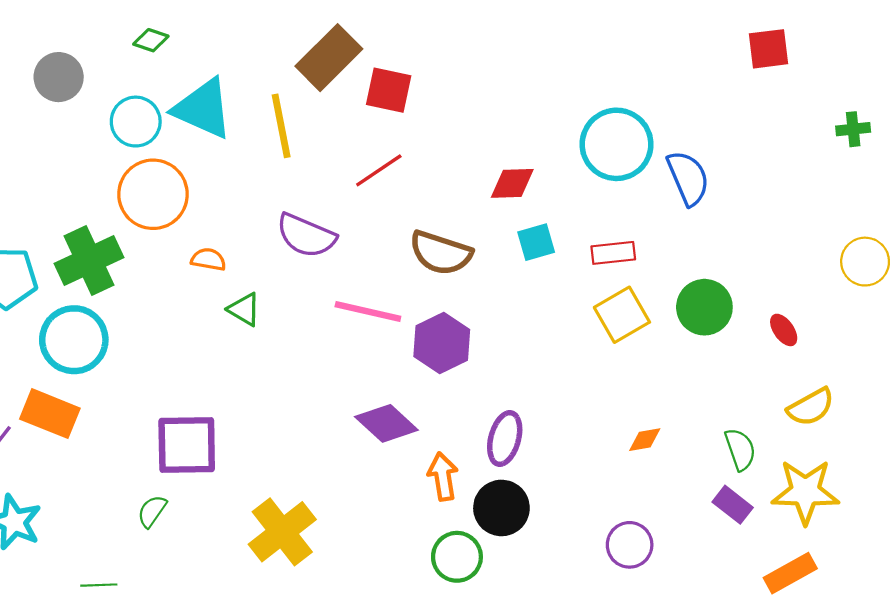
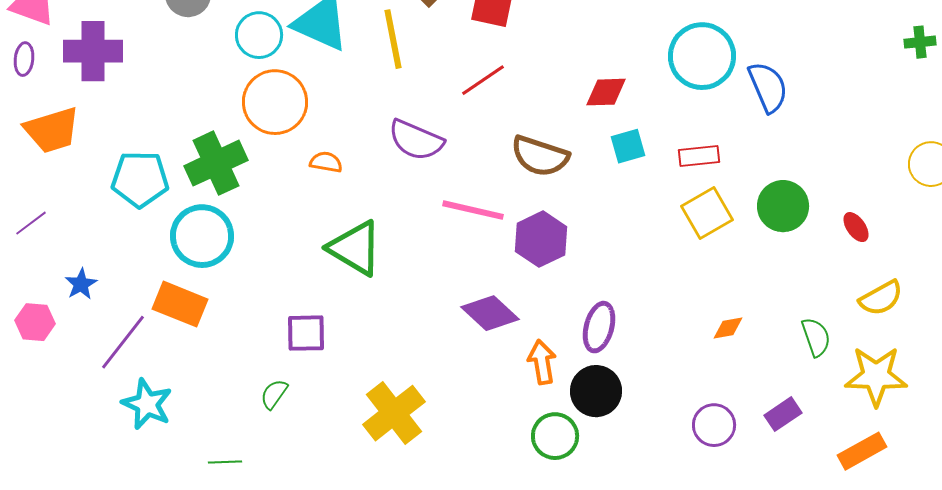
green triangle: (244, 309) -> (355, 248), moved, size x1.8
purple square: (187, 445) -> (306, 333), size x0.7
purple rectangle: (733, 505) -> (783, 414), moved, turned -72

